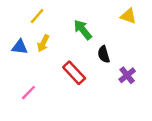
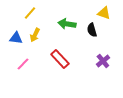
green arrow: (83, 30) -> (67, 24), turned -42
black semicircle: (104, 54) -> (92, 30), moved
pink line: (28, 93) -> (23, 64), moved

